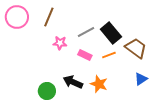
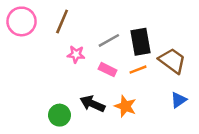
black rectangle: (111, 33) -> (141, 42), turned 30

